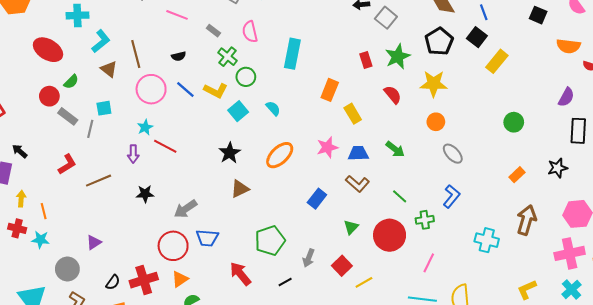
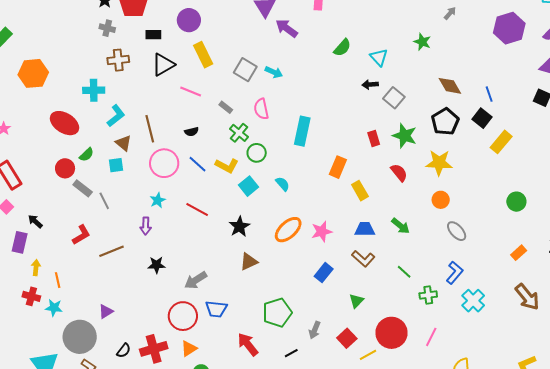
green star: (398, 57) -> (405, 136), turned -30
cyan square: (104, 108) -> (116, 165), moved
gray line: (90, 129) -> (104, 201), turned -42
red line: (165, 146) -> (197, 210), moved
pink star: (327, 147) -> (322, 232), moved
brown arrow: (526, 220) -> (527, 297), turned 124
red circle: (390, 235) -> (391, 333), moved
cyan cross: (487, 240) -> (473, 301), moved, turned 30
gray circle: (67, 269) -> (80, 337), size x1.4

